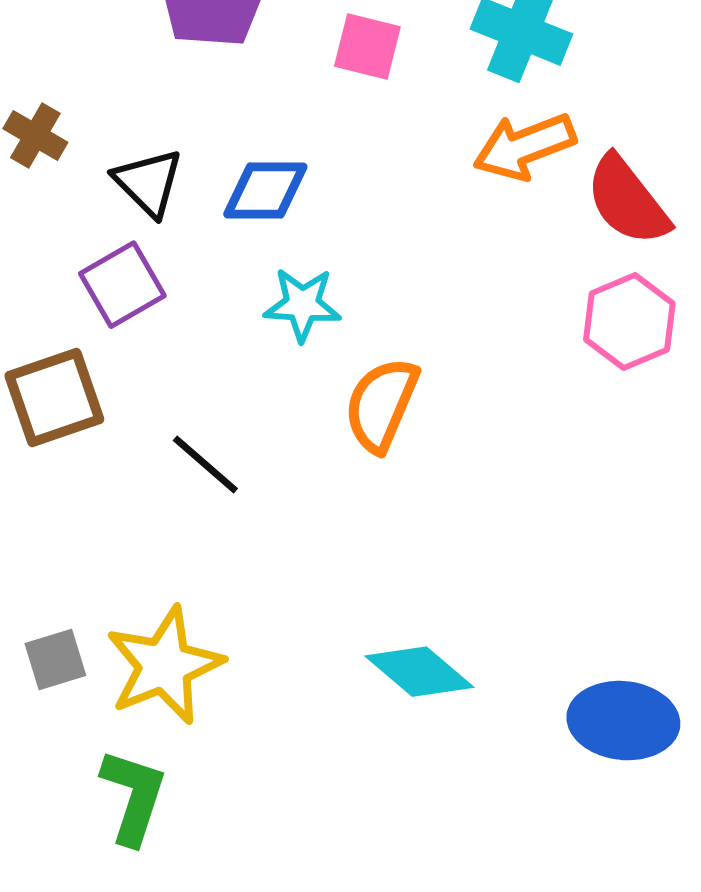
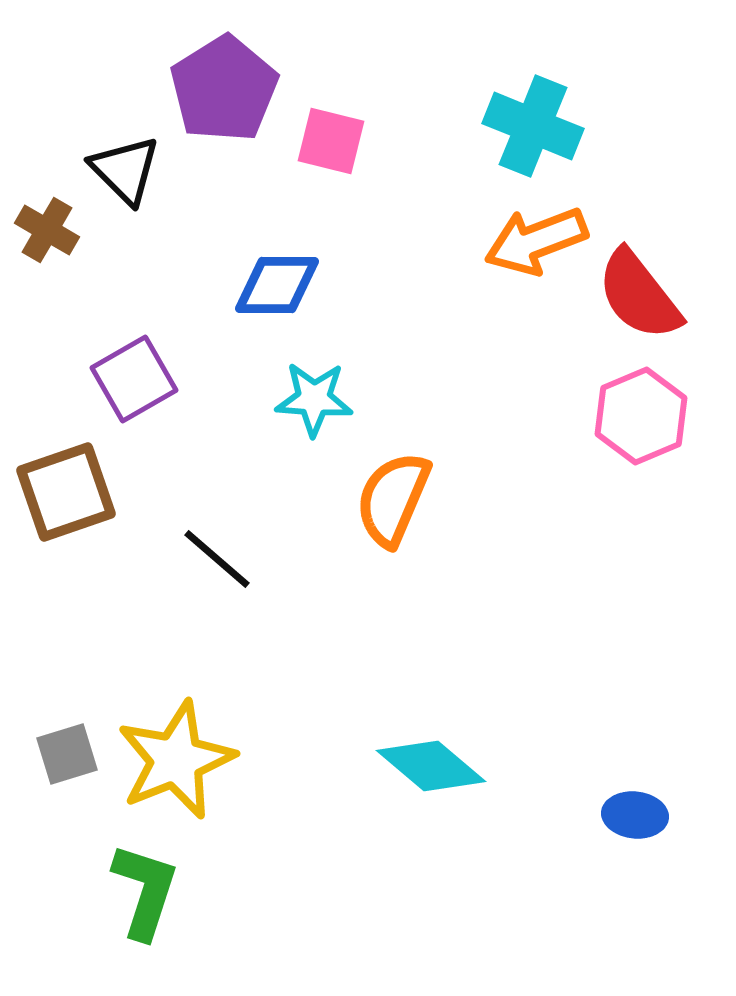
pink square: (367, 47) -> (331, 141), moved
black triangle: (148, 183) -> (125, 170), moved
blue ellipse: (623, 721) -> (635, 815), size x0.6

